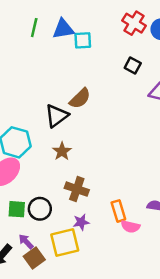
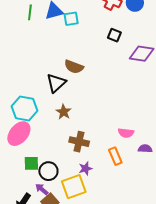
brown semicircle: (80, 98) -> (74, 67), turned 72
black circle: (40, 209) -> (48, 171), moved
pink semicircle: (130, 227) -> (126, 133), moved

